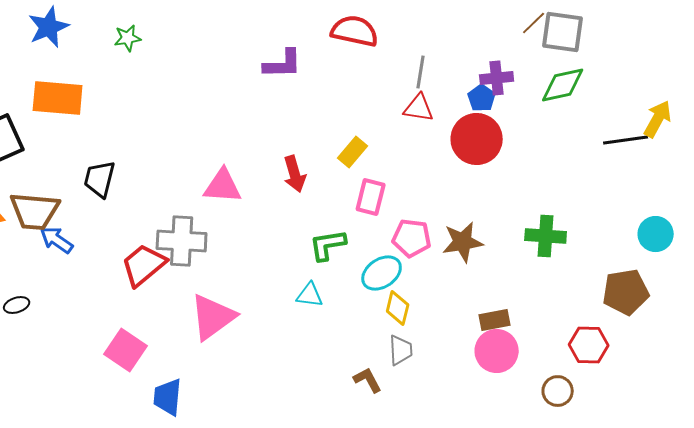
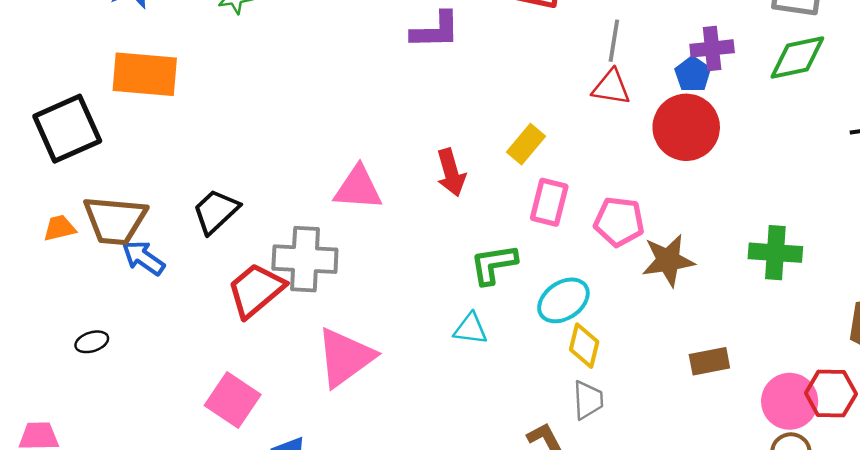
black trapezoid: (100, 179) -> (216, 211), moved, turned 33
pink pentagon: (412, 238) -> (619, 222), moved
pink circle: (497, 351) -> (790, 401), moved

